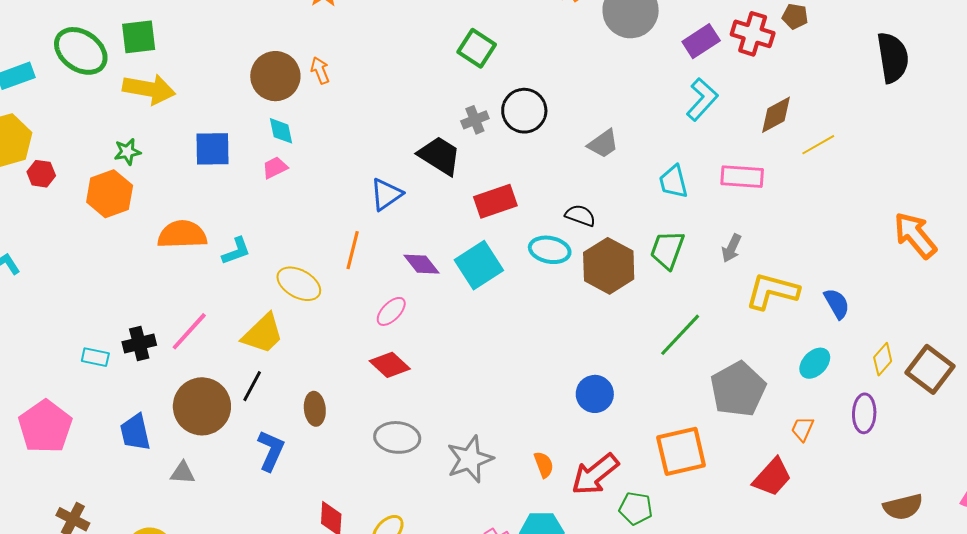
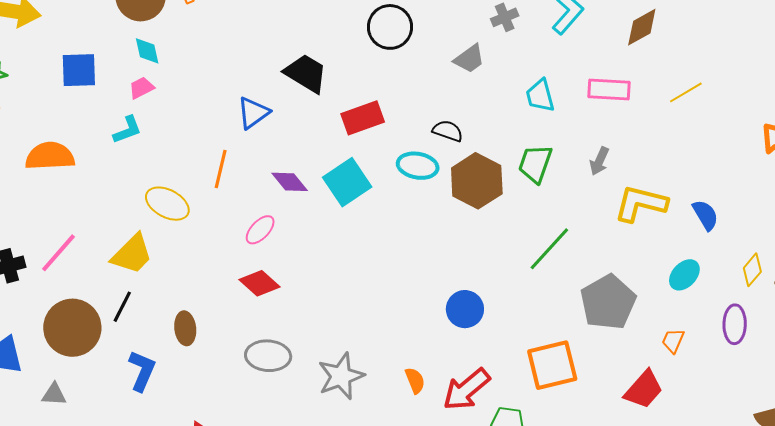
gray cross: (475, 120) -> (505, 17), moved
yellow line: (818, 145) -> (686, 92), moved
cyan L-shape: (236, 251) -> (127, 130), moved

